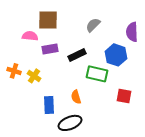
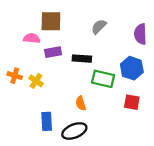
black rectangle: (77, 55) -> (82, 59), turned 30
blue hexagon: (116, 55) -> (132, 68), moved
blue rectangle: (49, 105) -> (47, 121), moved

